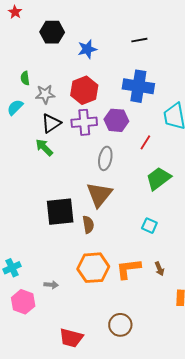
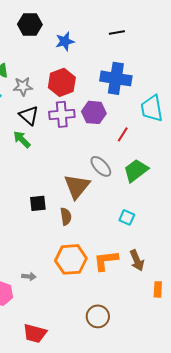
black triangle: (51, 123) -> (29, 115), turned -45
gray ellipse: (105, 158) -> (101, 166), moved, turned -55
black square: (60, 212) -> (38, 203), size x0.6
brown arrow: (159, 269) -> (137, 260), size x1.5
red trapezoid: (71, 338) -> (35, 333), moved

